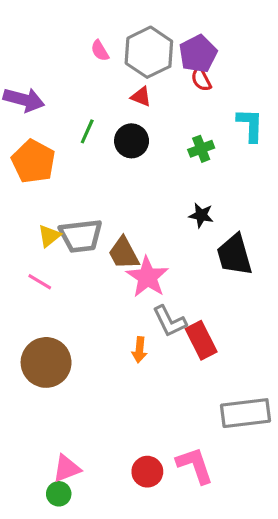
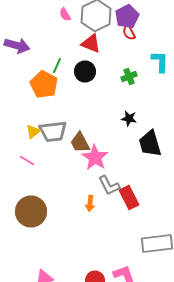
red triangle: (141, 97) -> (91, 44), size x1.5
orange pentagon: (33, 161) -> (44, 84), moved

